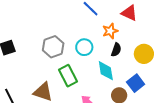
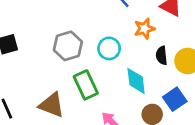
black semicircle: (116, 50) -> (162, 55), moved, turned 152

